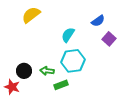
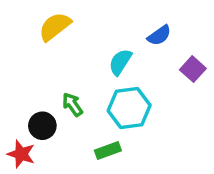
blue semicircle: (98, 21) -> (159, 35), moved
green arrow: (47, 71) -> (72, 104), moved, turned 48

